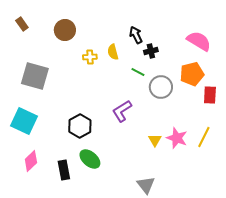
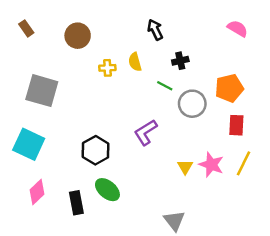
black arrow: (136, 35) -> (155, 30), moved
pink semicircle: (199, 41) -> (238, 28), moved, size x0.7
red rectangle: (210, 95) -> (236, 125), moved

